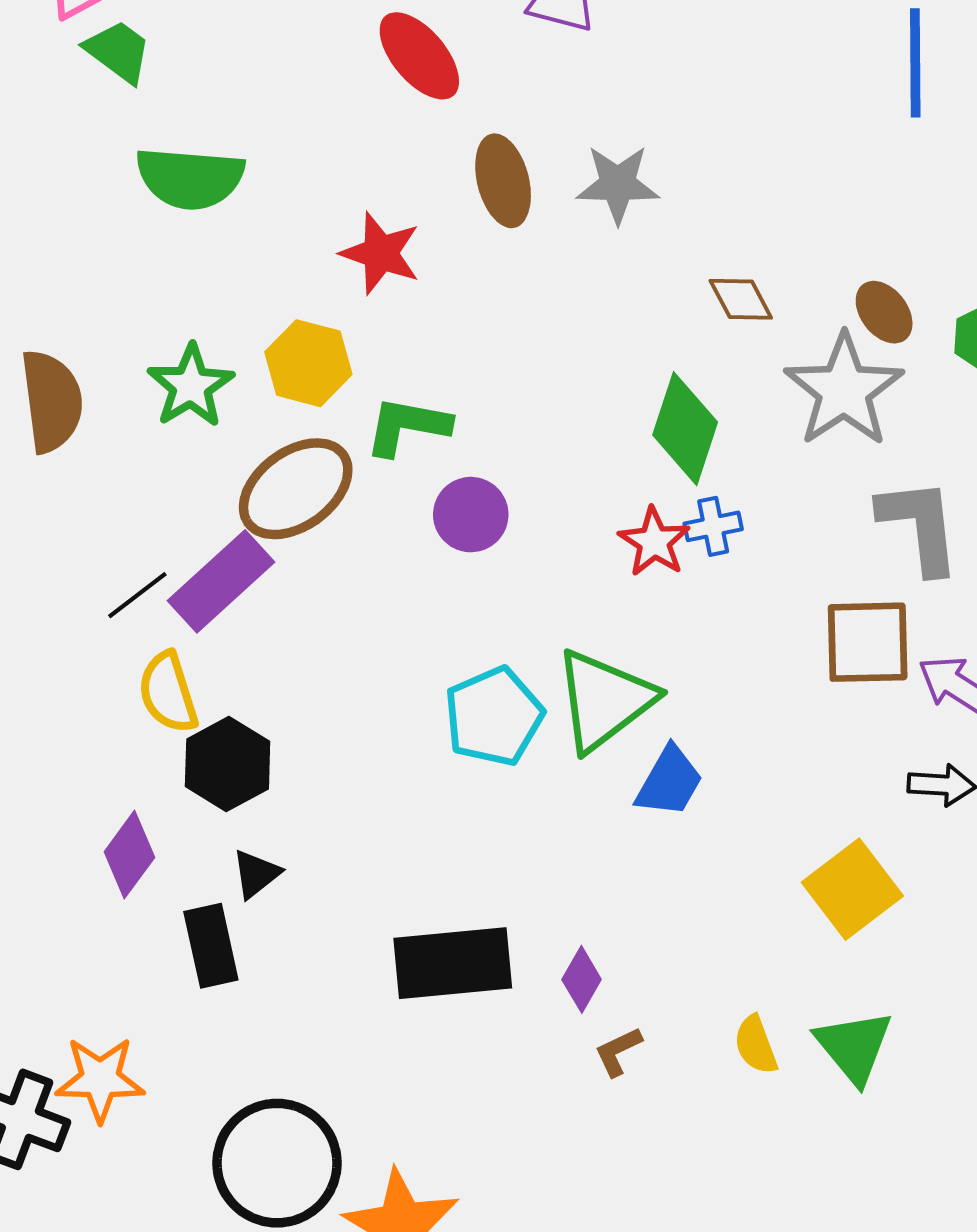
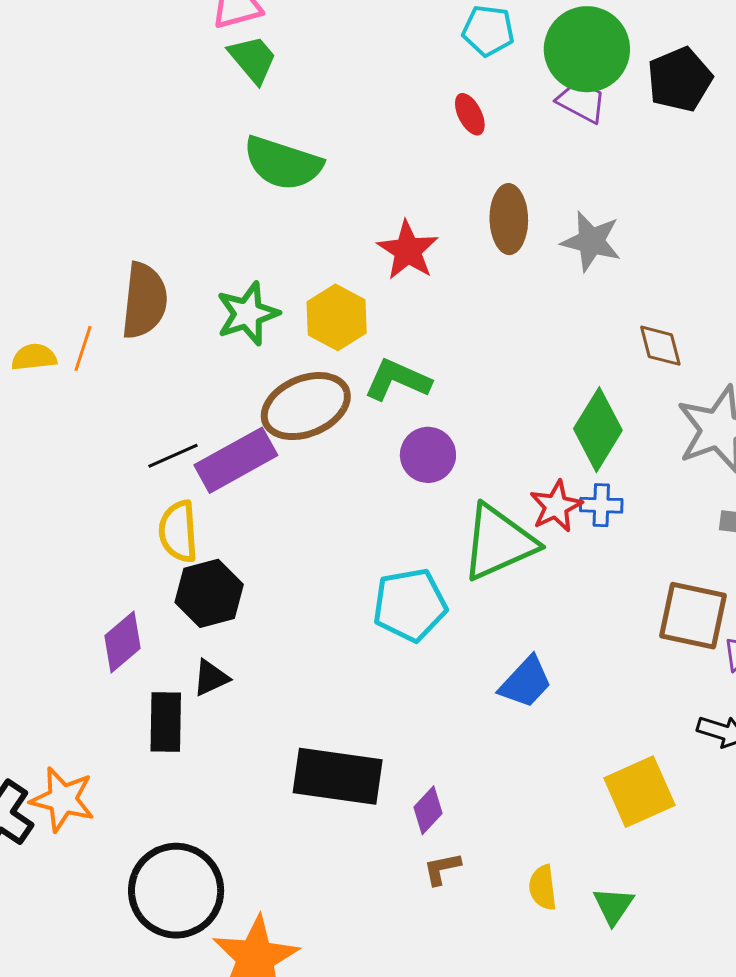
red ellipse: (419, 56) -> (470, 114), size x0.6
green triangle: (604, 700) -> (499, 542), moved
green triangle: (854, 1047) -> (613, 906), size x0.7

